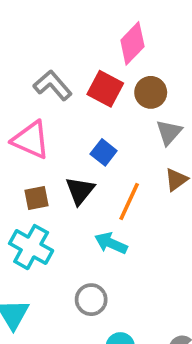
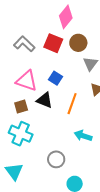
pink triangle: (31, 140) -> (27, 81), moved
black triangle: (80, 191) -> (45, 100), turned -42
cyan arrow: (111, 243) -> (83, 136), moved

